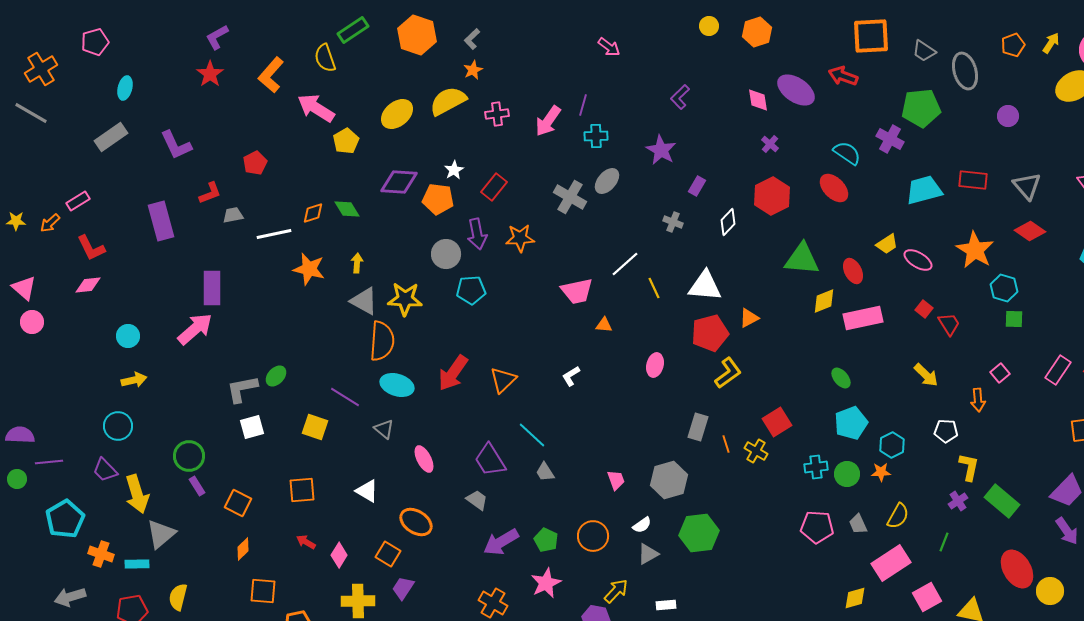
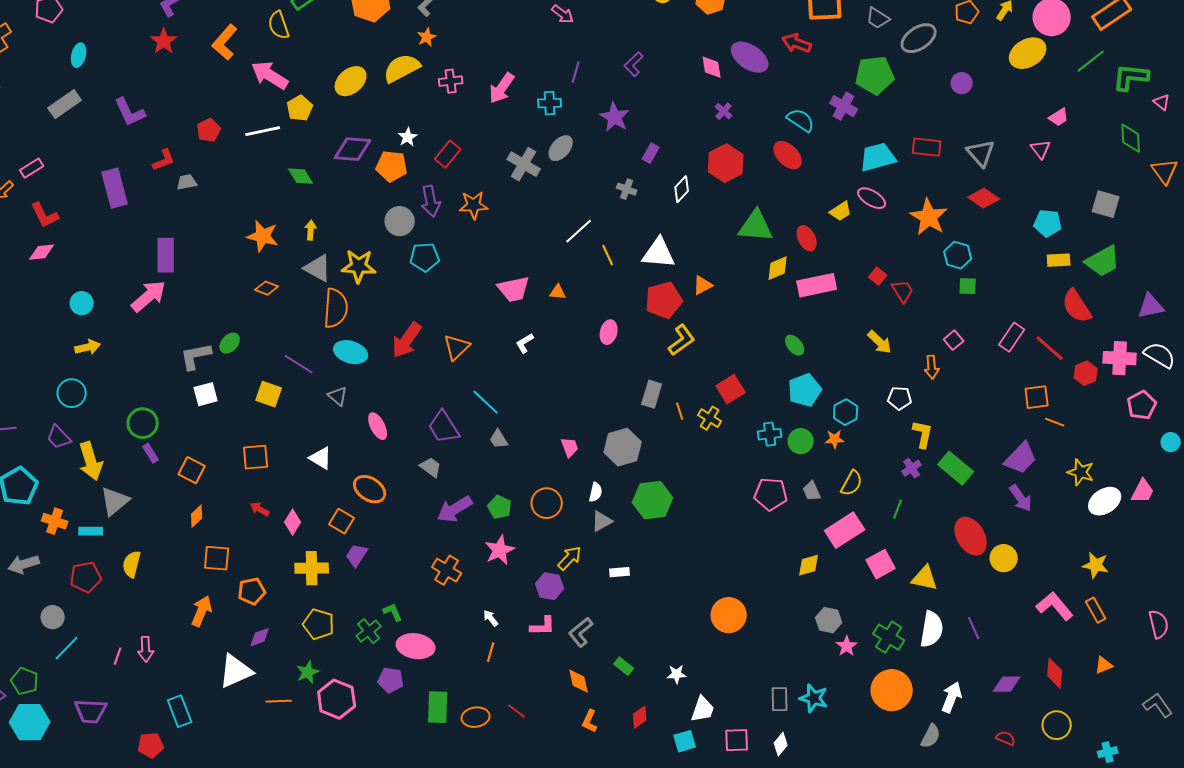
gray ellipse: (965, 71) -> (919, 38), turned 72
purple line: (583, 105) -> (576, 72), moved
orange diamond: (313, 213) -> (267, 288), moved, turned 40
white line: (274, 234) -> (263, 131), moved
pink ellipse: (918, 260) -> (872, 198), moved
pink trapezoid: (577, 291) -> (514, 289), moved
white semicircle: (642, 525) -> (596, 492), turned -42

